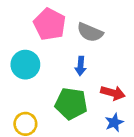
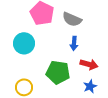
blue arrow: (81, 66) -> (74, 43), moved

